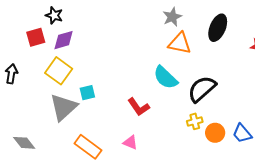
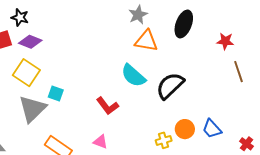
purple diamond: (64, 40) -> (30, 42), turned 40
cyan square: (87, 93) -> (56, 93), turned 35
yellow cross: (195, 121) -> (164, 140), moved

